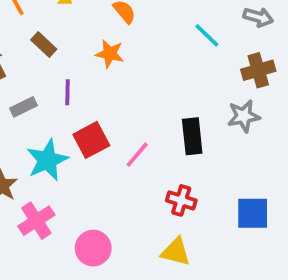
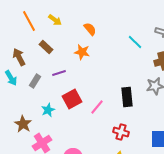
purple line: (68, 92) -> (59, 73), turned 72
gray rectangle: (23, 107) -> (35, 81), turned -32
cyan star: (47, 160) -> (48, 110), size x0.6

